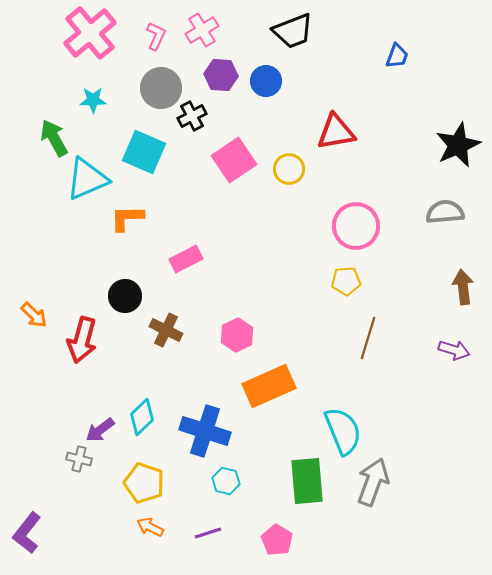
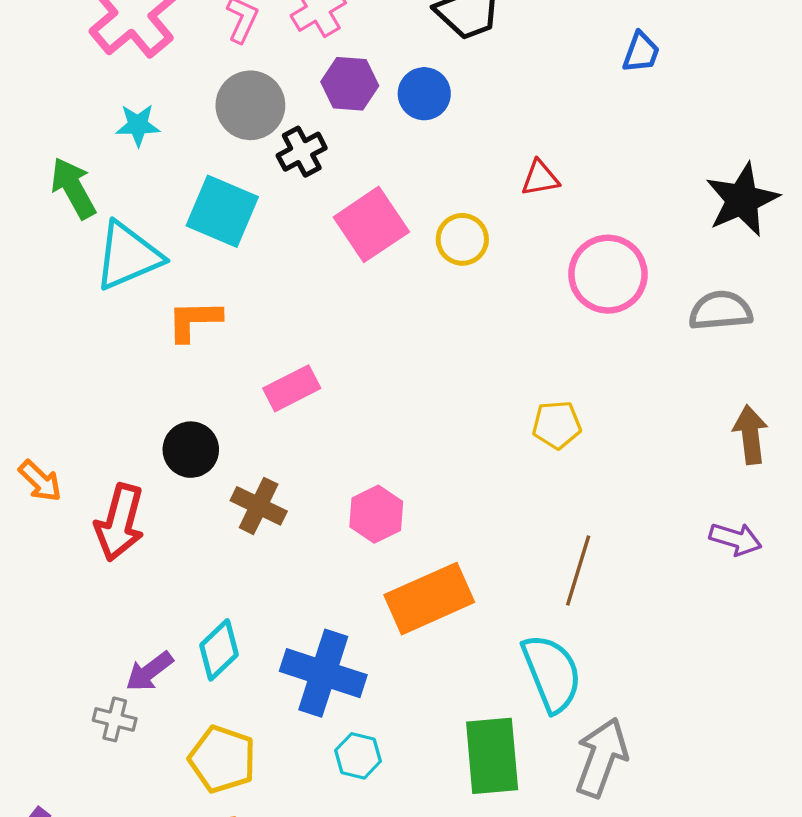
red triangle: (336, 132) -> (540, 178), size x0.6
pink circle: (356, 226) -> (608, 274), moved
brown line: (368, 338) -> (578, 570), moved

